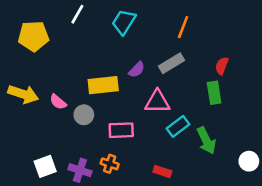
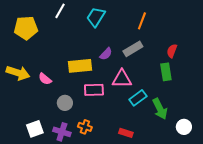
gray circle: (84, 115) -> (65, 103), moved
pink rectangle: (121, 130) -> (94, 90), moved
white circle: (249, 161) -> (184, 127), moved

